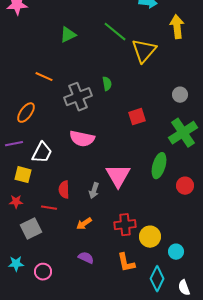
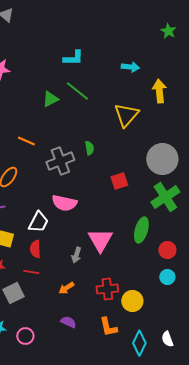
green line: (115, 32) -> (77, 91), moved
gray circle: (180, 95) -> (162, 159), size x2.0
white trapezoid: (42, 153) -> (38, 222), moved
red semicircle: (64, 190) -> (35, 249), moved
cyan circle: (176, 252) -> (167, 277), moved
white semicircle: (184, 288) -> (167, 339), moved

